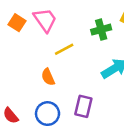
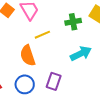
orange semicircle: (48, 77) -> (28, 55), size x1.5

